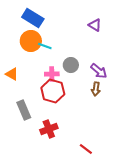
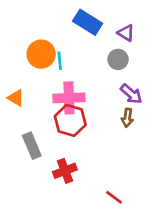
blue rectangle: (33, 18) -> (88, 22), moved
cyan line: (45, 46) -> (60, 61), turned 64
gray circle: (71, 65) -> (118, 59), moved
pink cross: (52, 74) -> (69, 98), size x1.6

